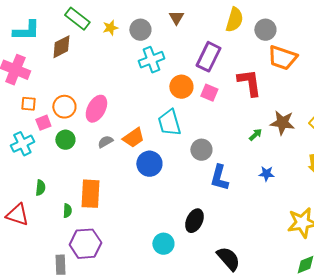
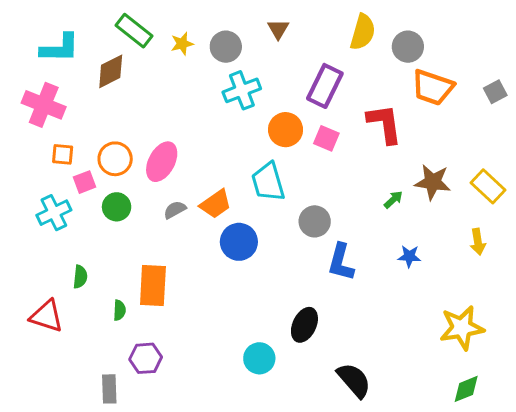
purple hexagon: (85, 244) -> (146, 358), size x0.7

